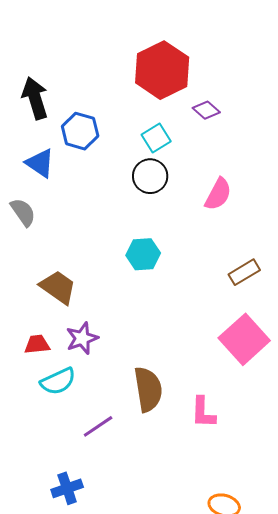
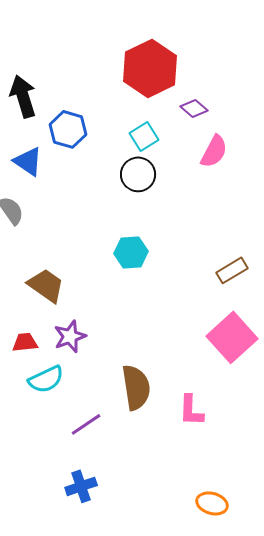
pink semicircle: (218, 194) -> (214, 151), moved
blue cross: (67, 488) -> (81, 486), moved

